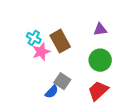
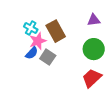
gray square: (62, 81) -> (48, 57), moved
blue semicircle: (52, 92) -> (32, 53), moved

